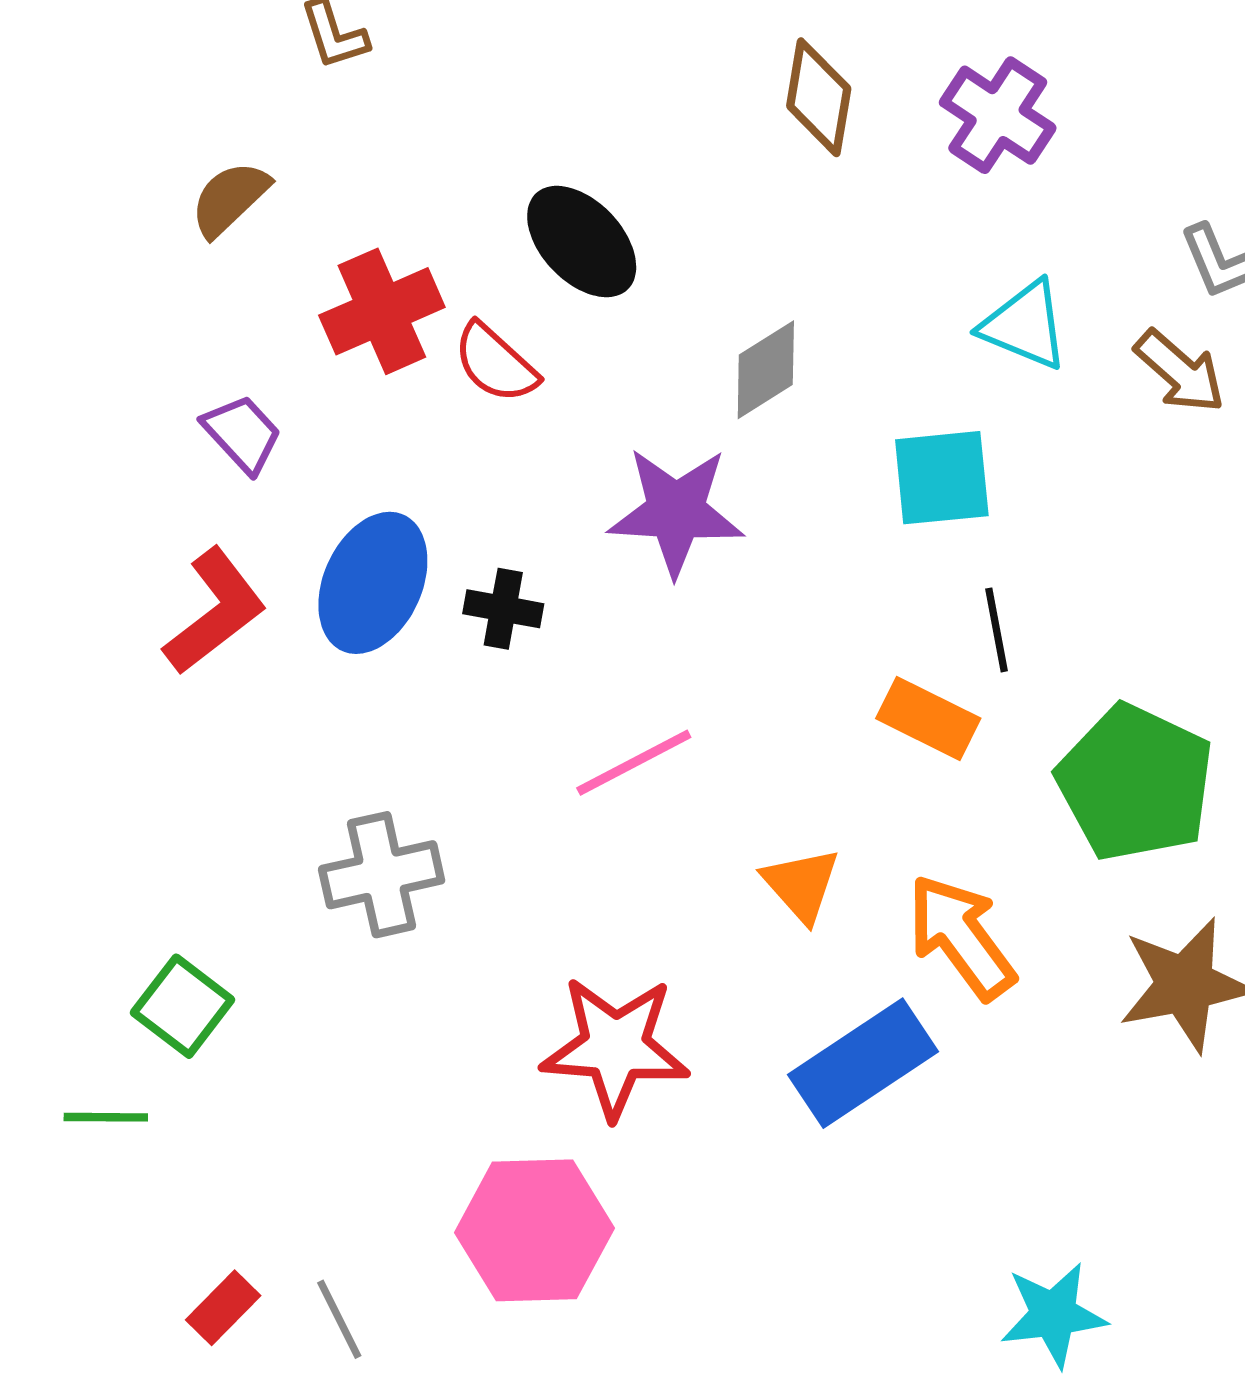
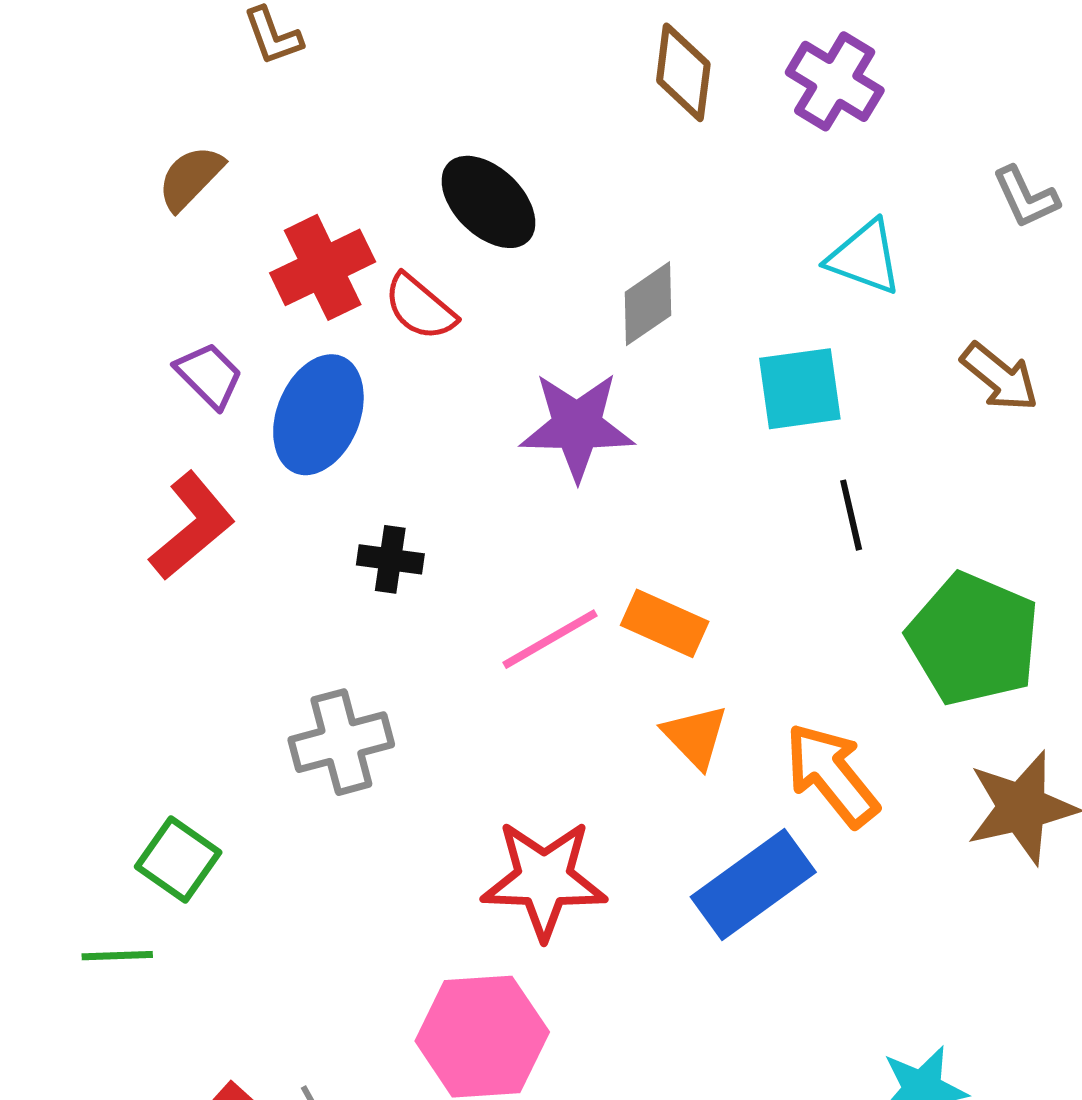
brown arrow: (1180, 371) -> (1000, 377), moved
blue ellipse: (373, 583) -> (318, 415), moved
black cross: (503, 609) -> (390, 559), moved
orange rectangle: (928, 718) -> (665, 623), moved

